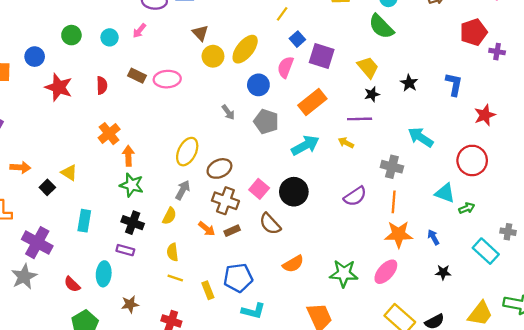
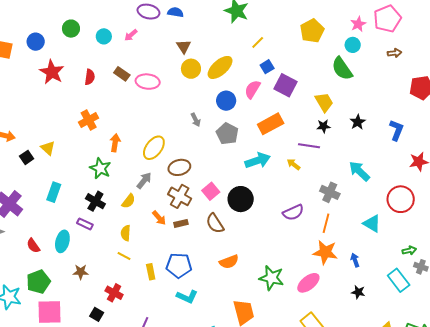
orange arrow: (128, 156) -> (115, 143), moved
green arrow: (467, 208) -> (409, 250), moved

